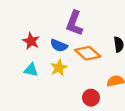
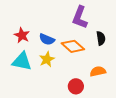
purple L-shape: (74, 23) -> (80, 17), moved
cyan triangle: (31, 70) -> (22, 61), size x1.5

